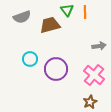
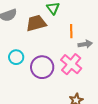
orange line: (85, 12) -> (71, 31), moved
pink cross: (94, 75) -> (71, 64), moved

